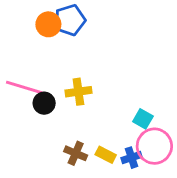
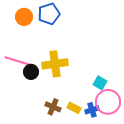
orange circle: (48, 24) -> (24, 17), moved
yellow cross: (78, 92) -> (55, 64), size x1.4

